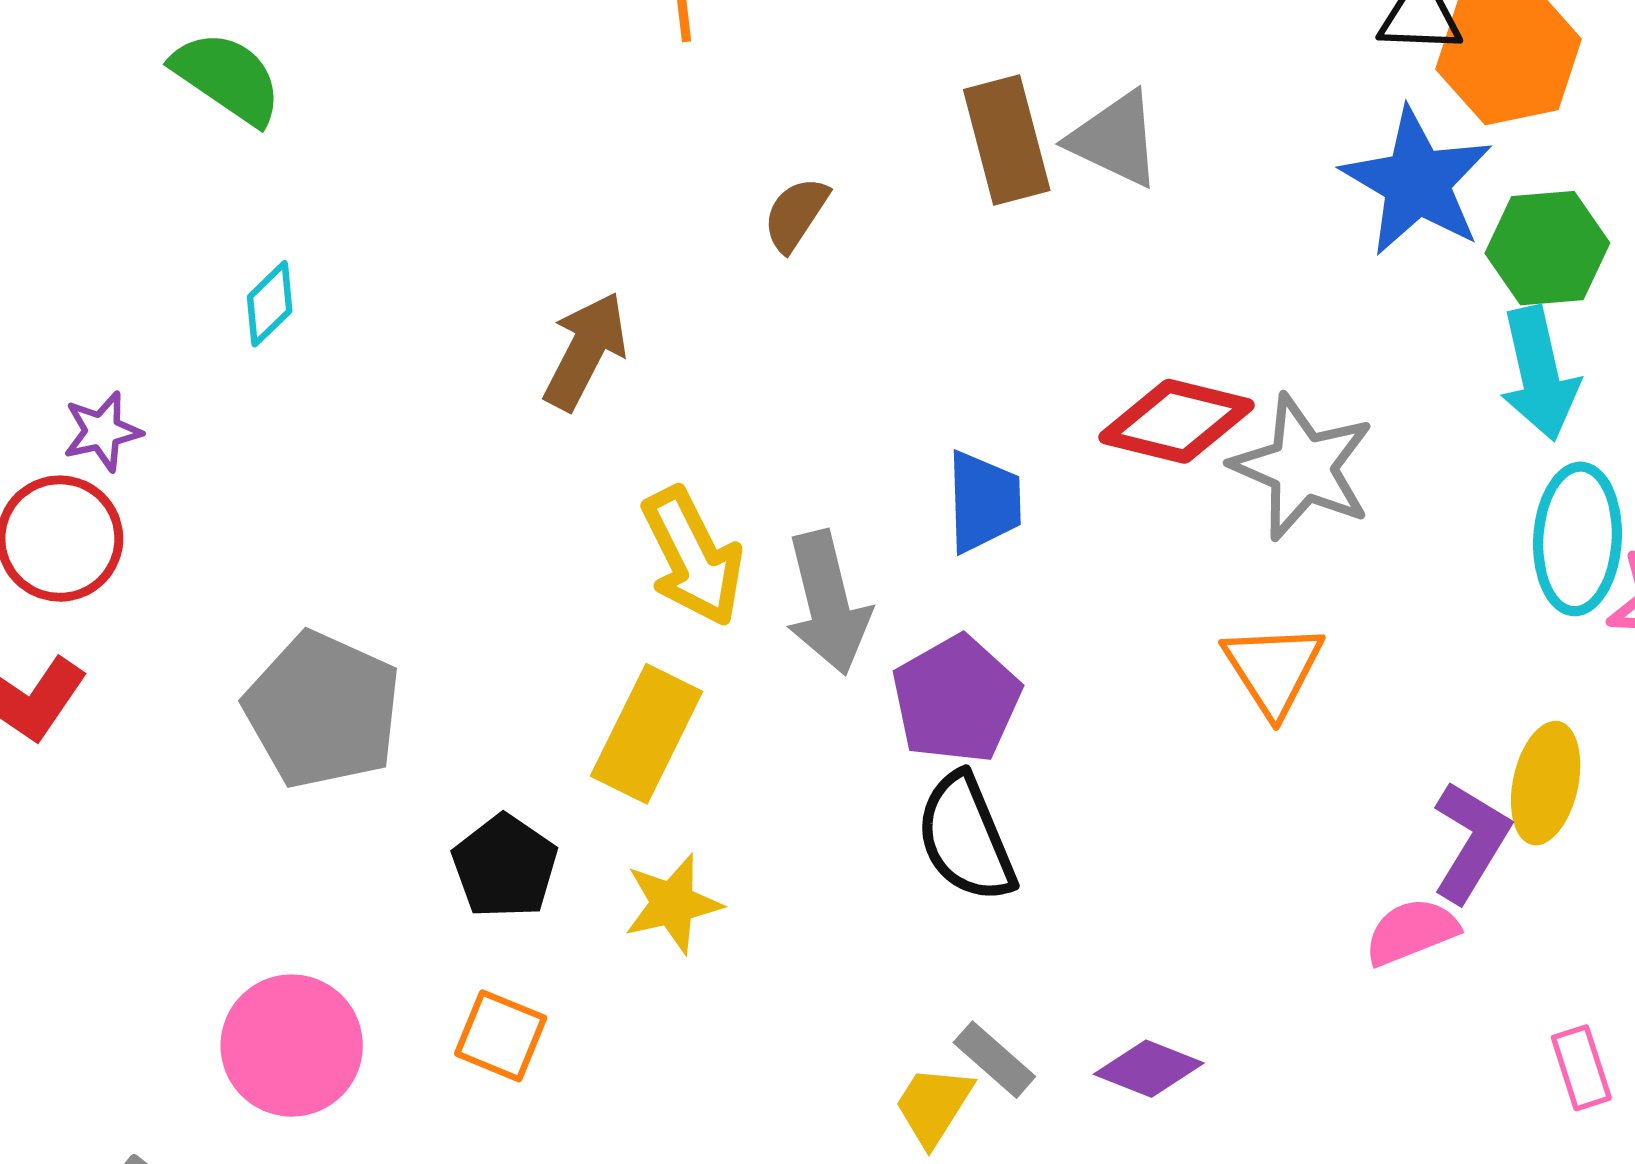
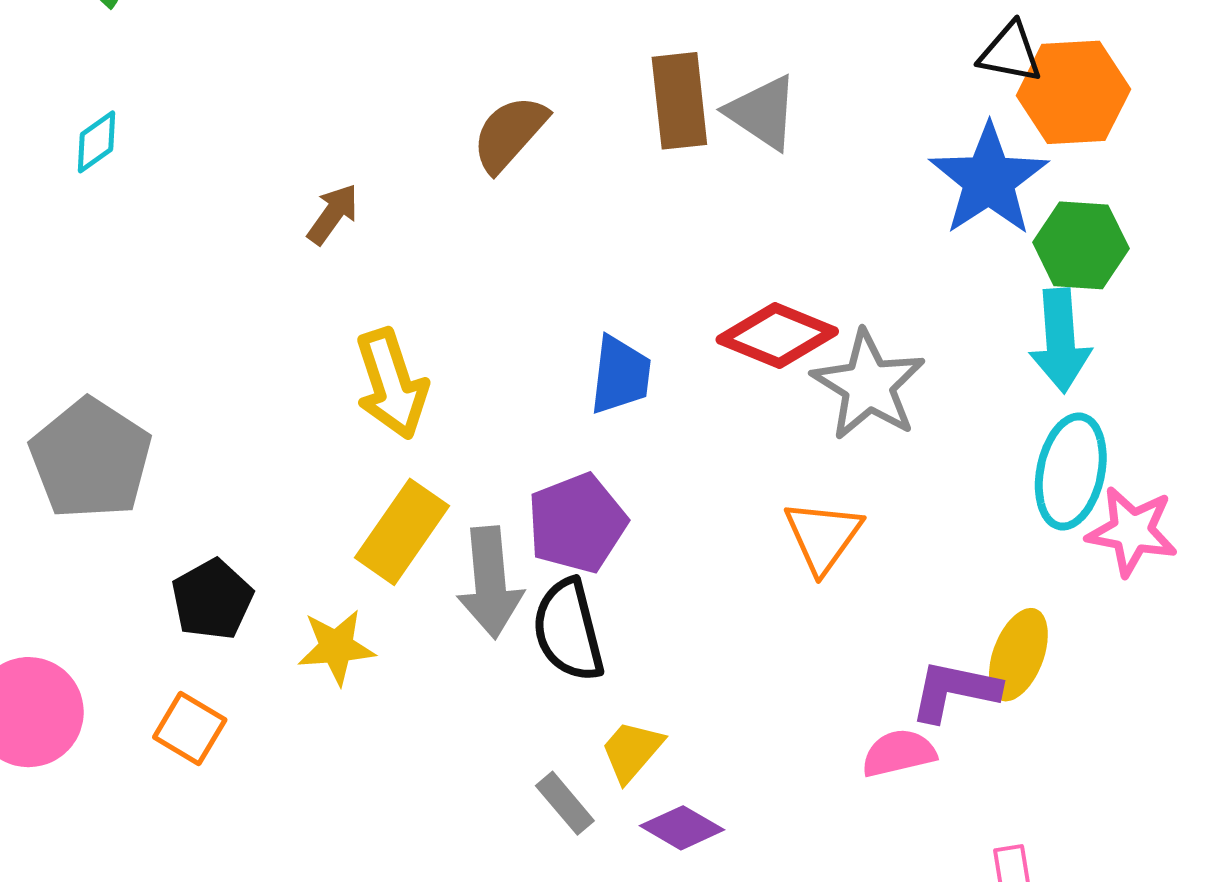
brown semicircle: (796, 214) -> (510, 133), size x1.4
brown arrow: (585, 351) -> (333, 214), size x0.7
gray arrow: (828, 603) -> (490, 582), moved
yellow rectangle: (647, 734) -> (402, 532), moved
purple L-shape: (1471, 842) -> (955, 691), turned -118
yellow trapezoid: (933, 1105) -> (632, 751), moved

